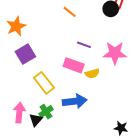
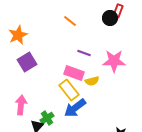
yellow rectangle: (44, 83) -> (69, 90), moved
blue arrow: (75, 101) -> (75, 108), turned 150
pink arrow: (19, 113) -> (21, 105), moved

